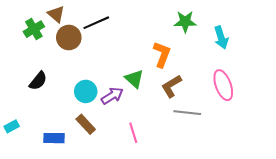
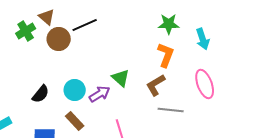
orange L-shape: (162, 54) -> (166, 55), moved
black semicircle: (38, 81) -> (41, 94), moved

